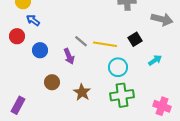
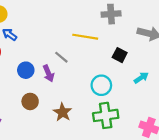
black square: (135, 39) -> (120, 55), turned -32
yellow line: (105, 44) -> (85, 37), moved
blue circle: (40, 50) -> (26, 70), moved

